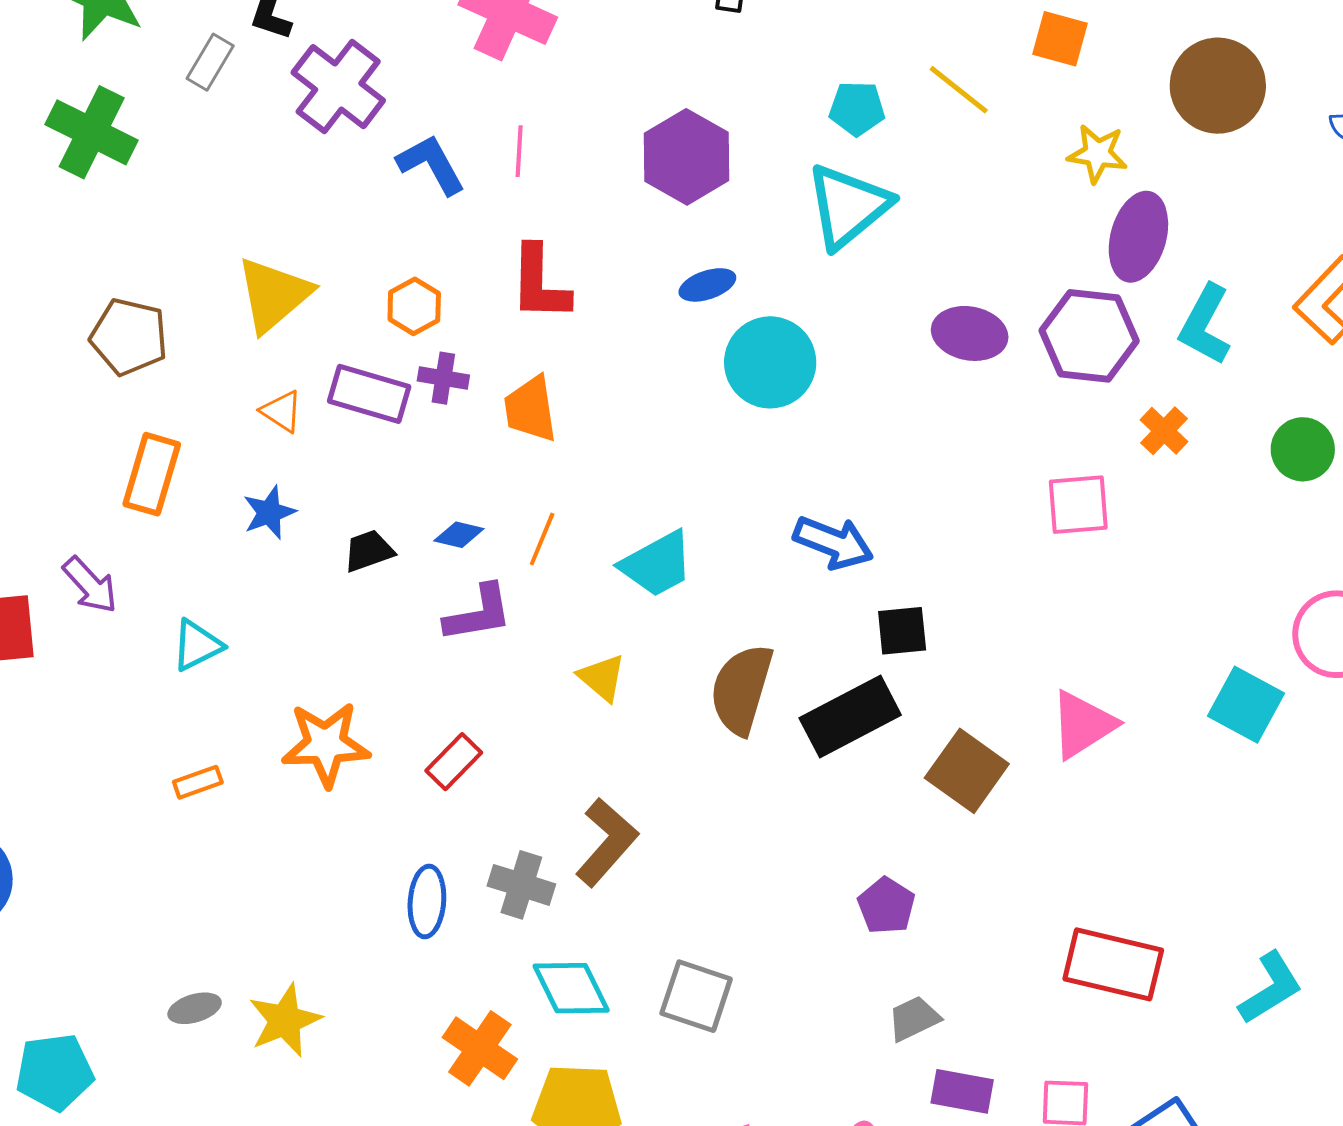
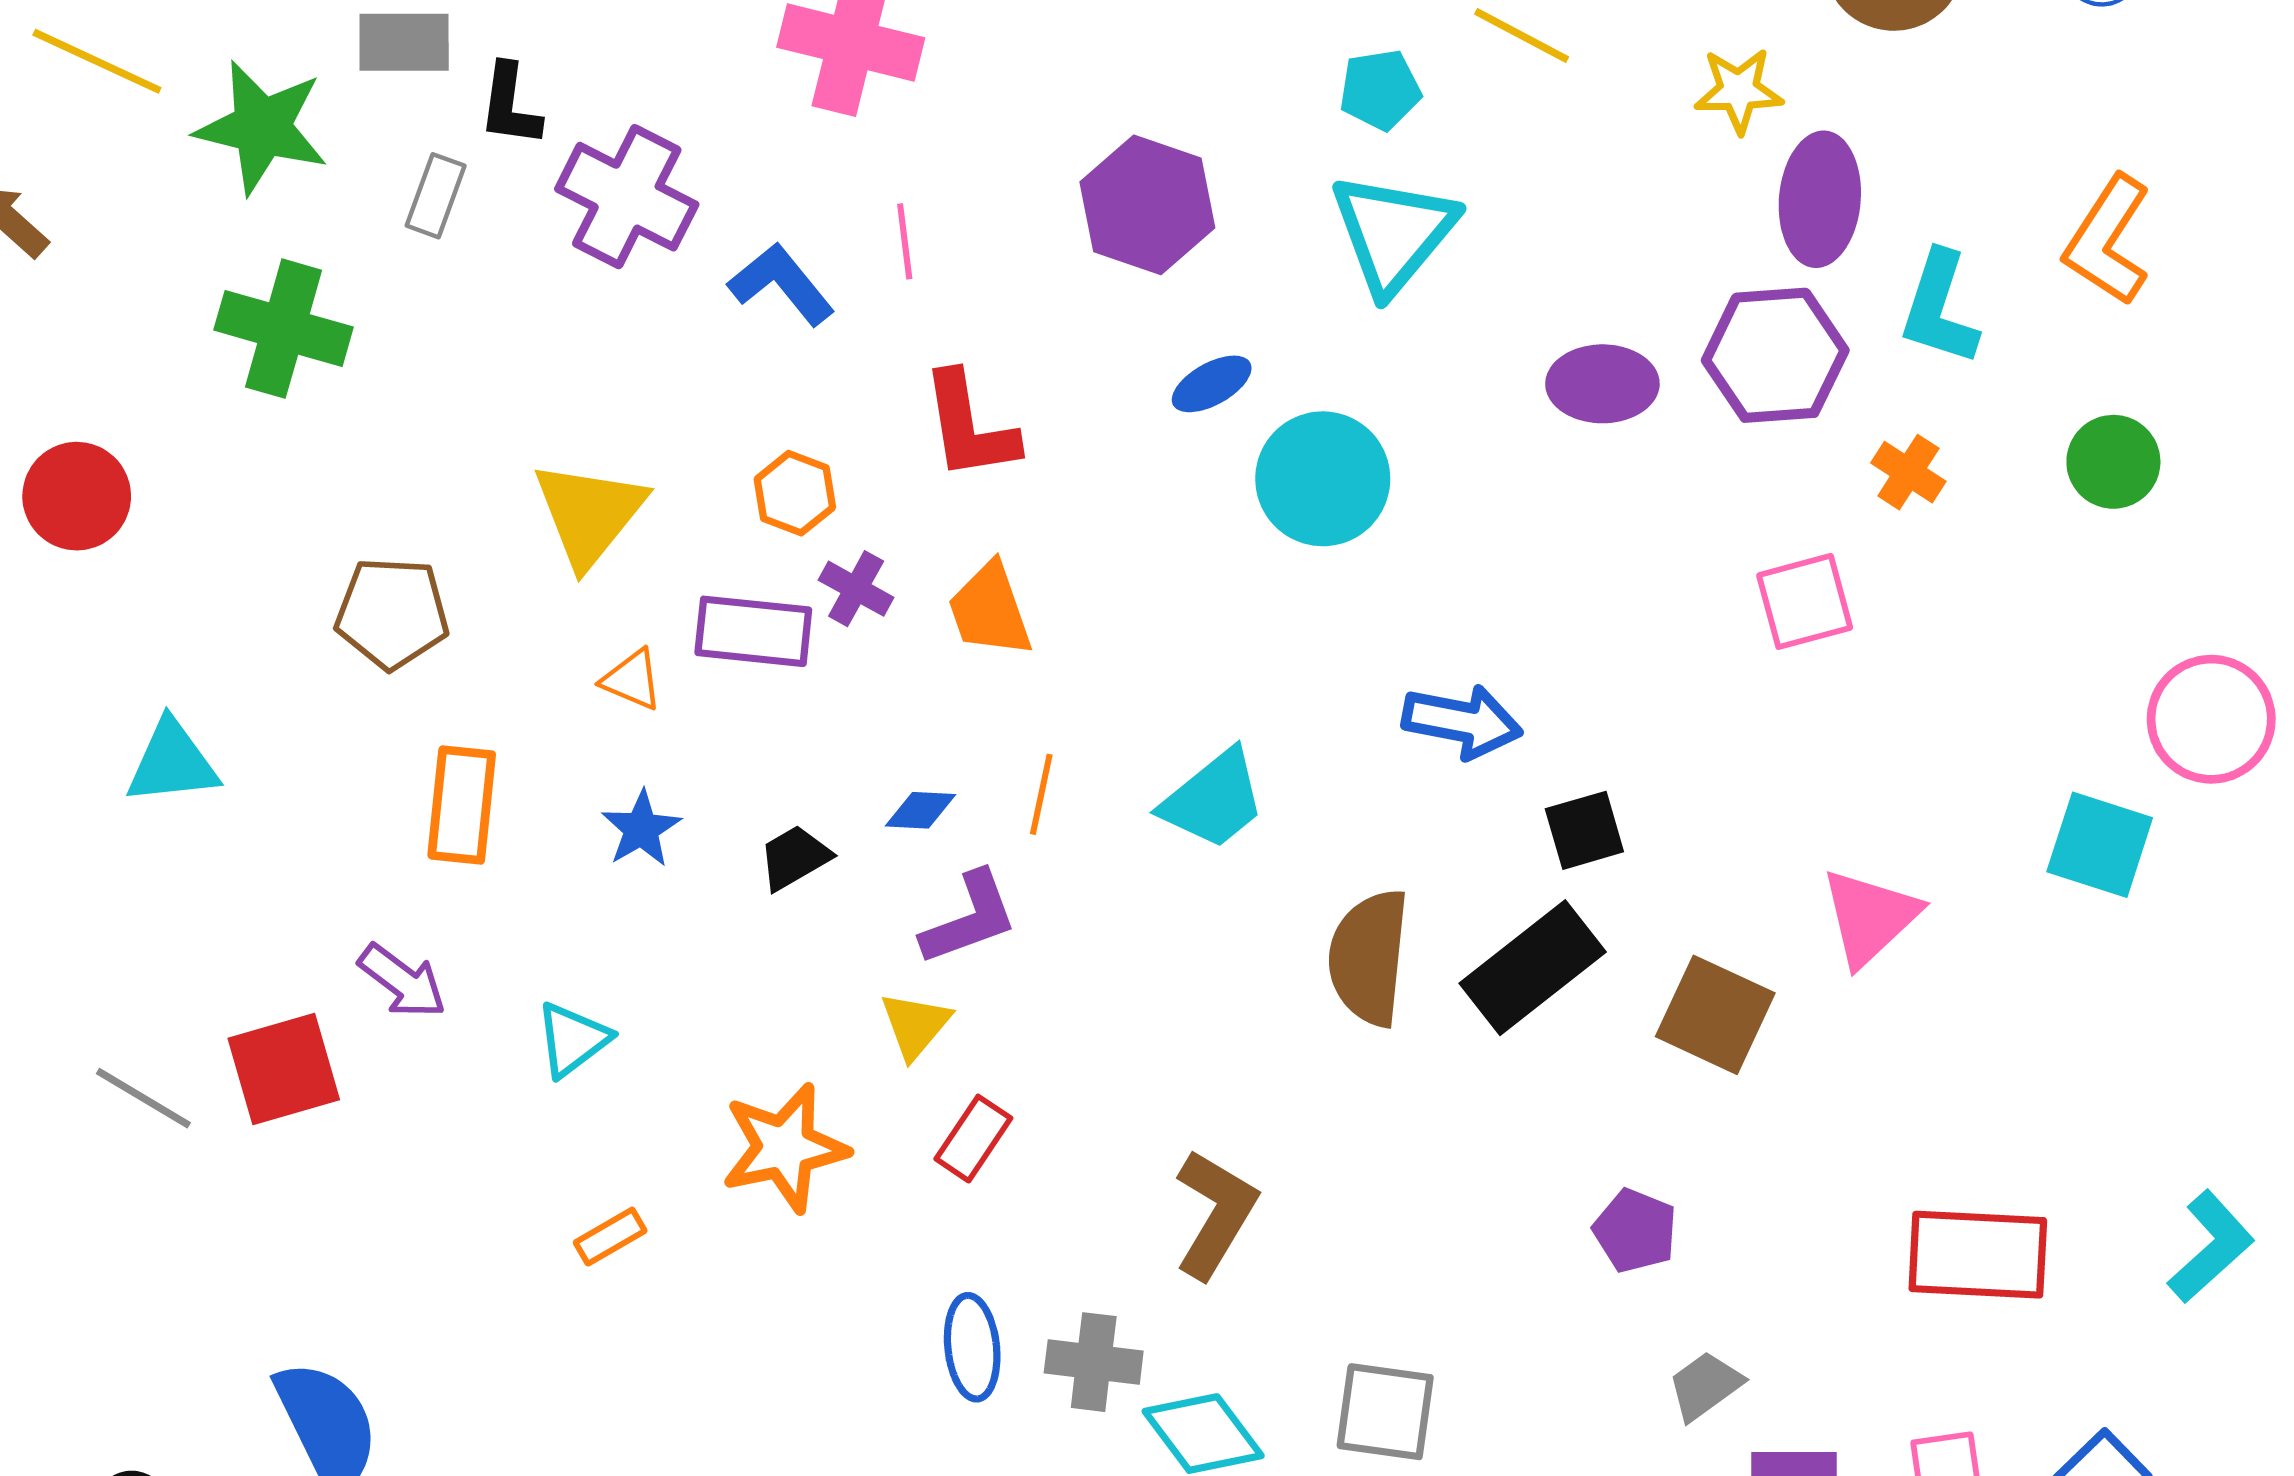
purple cross: (443, 378) -> (856, 589), turned 30
yellow triangle: (602, 678) -> (915, 1025), moved, turned 40
gray cross: (521, 885) -> (1094, 1362), moved

